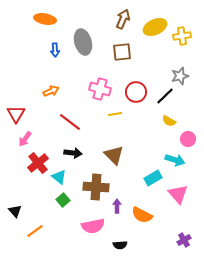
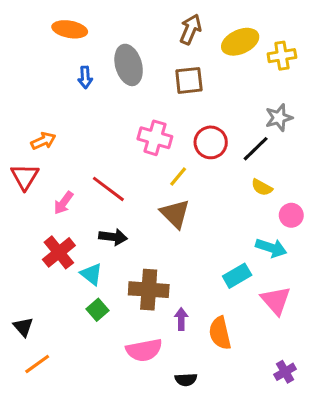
orange arrow: (51, 91) -> (43, 141), moved
yellow line: (115, 114) -> (178, 177), turned -40
pink arrow: (25, 139) -> (63, 203), moved
brown triangle: (114, 155) -> (175, 214), moved
orange semicircle: (142, 215) -> (220, 333), turned 50
orange line: (35, 231) -> (37, 364), moved

